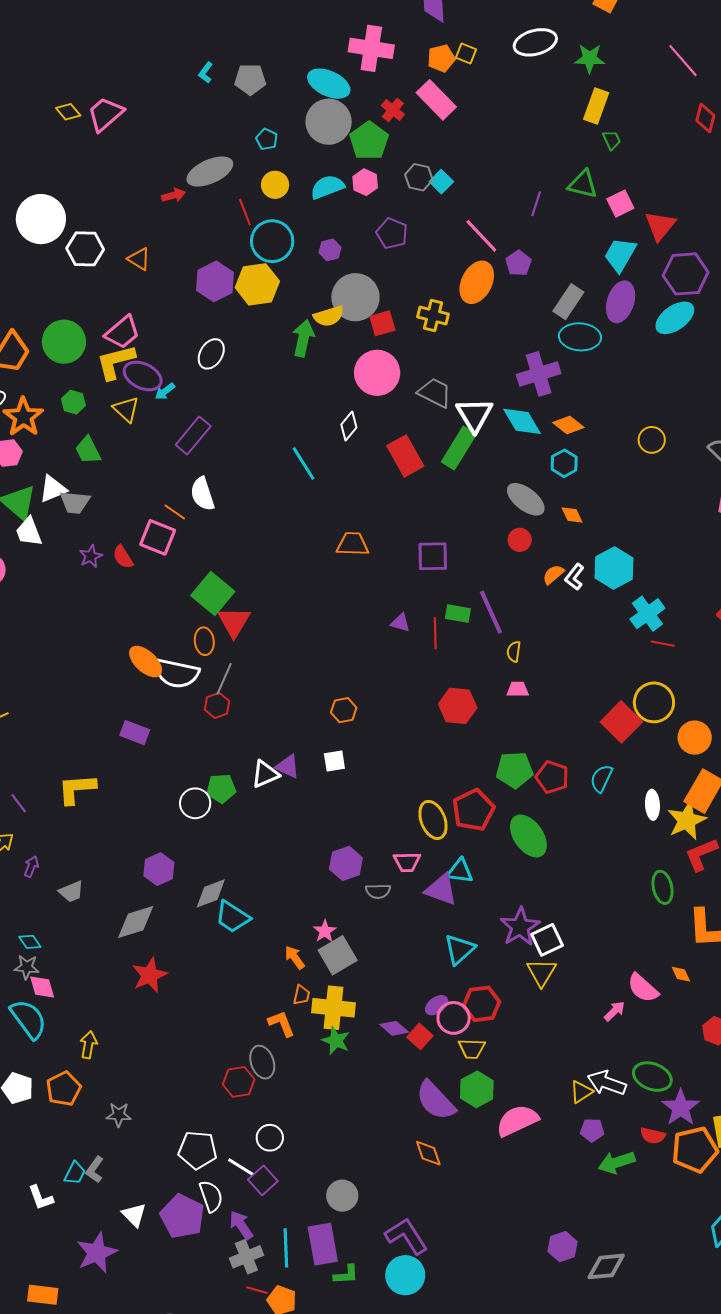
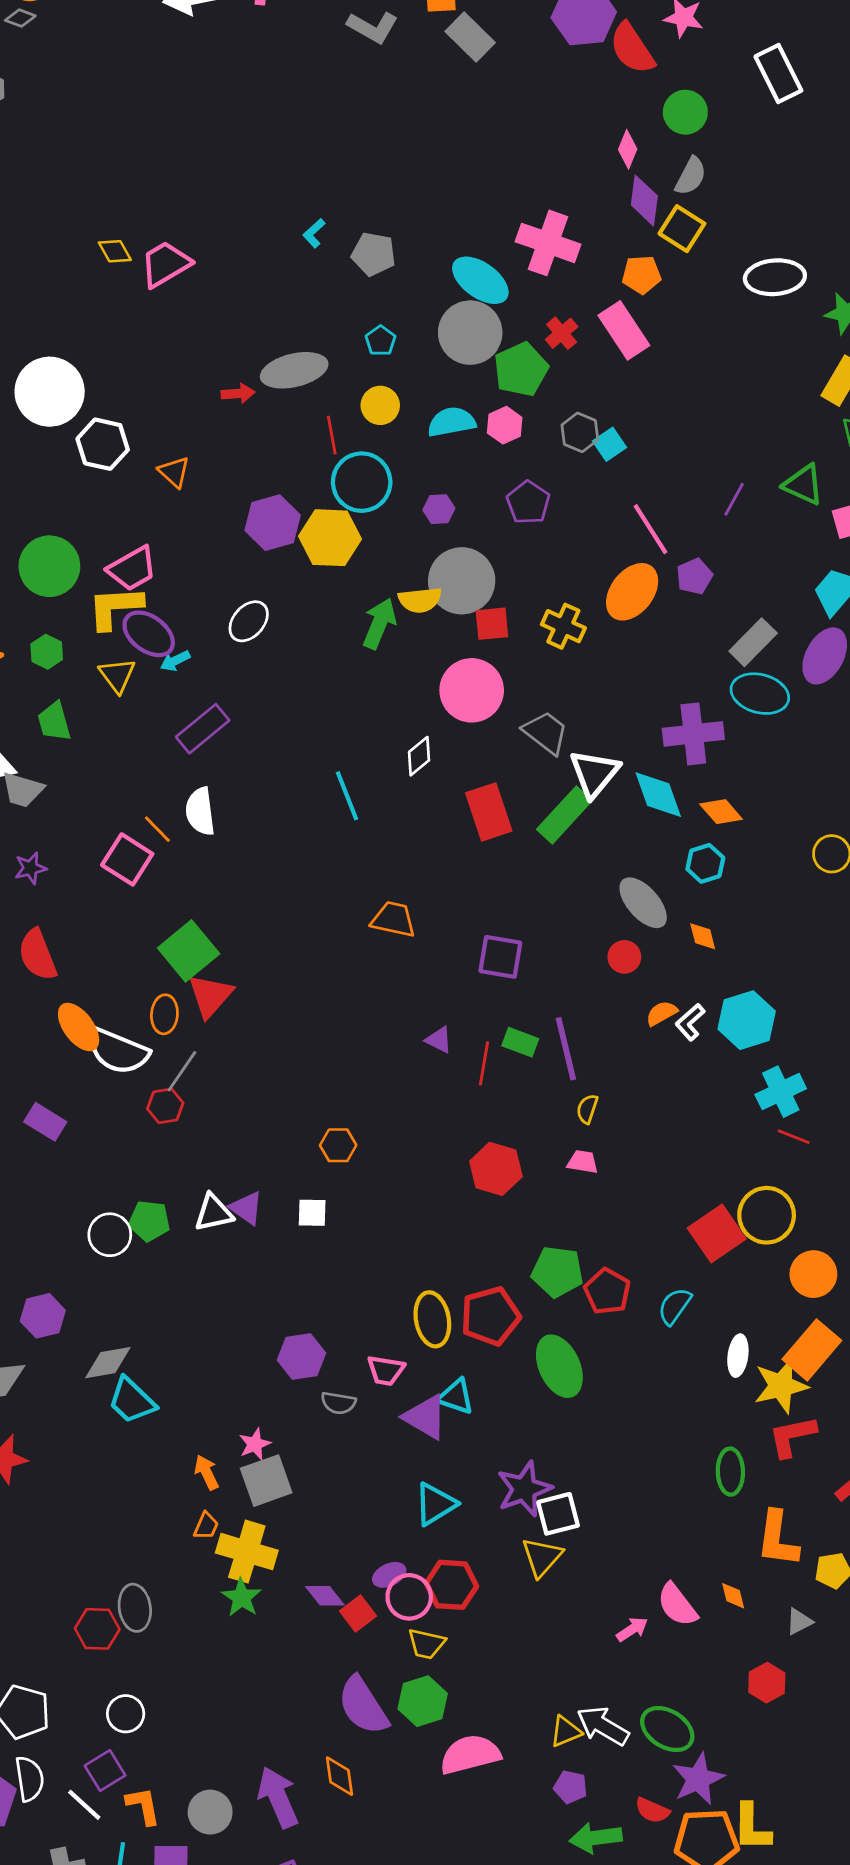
yellow square: (466, 53) -> (682, 229), moved, size x1.5
red semicircle: (123, 557) -> (37, 955), moved, size x1.5
orange L-shape: (281, 1024) -> (143, 1806), moved
white line: (241, 1167) -> (84, 1805), moved
purple arrow: (241, 1225) -> (278, 1797), moved, size x1.4

